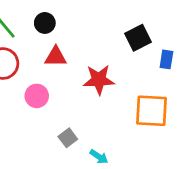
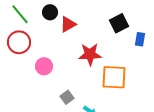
red triangle: (56, 57) -> (68, 24), moved, turned -30
orange square: (152, 111) -> (114, 77), moved

